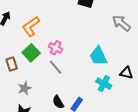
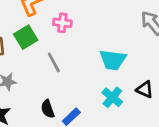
pink cross: (56, 48) -> (62, 23), moved, turned -32
cyan trapezoid: (98, 56) -> (113, 60), turned -70

